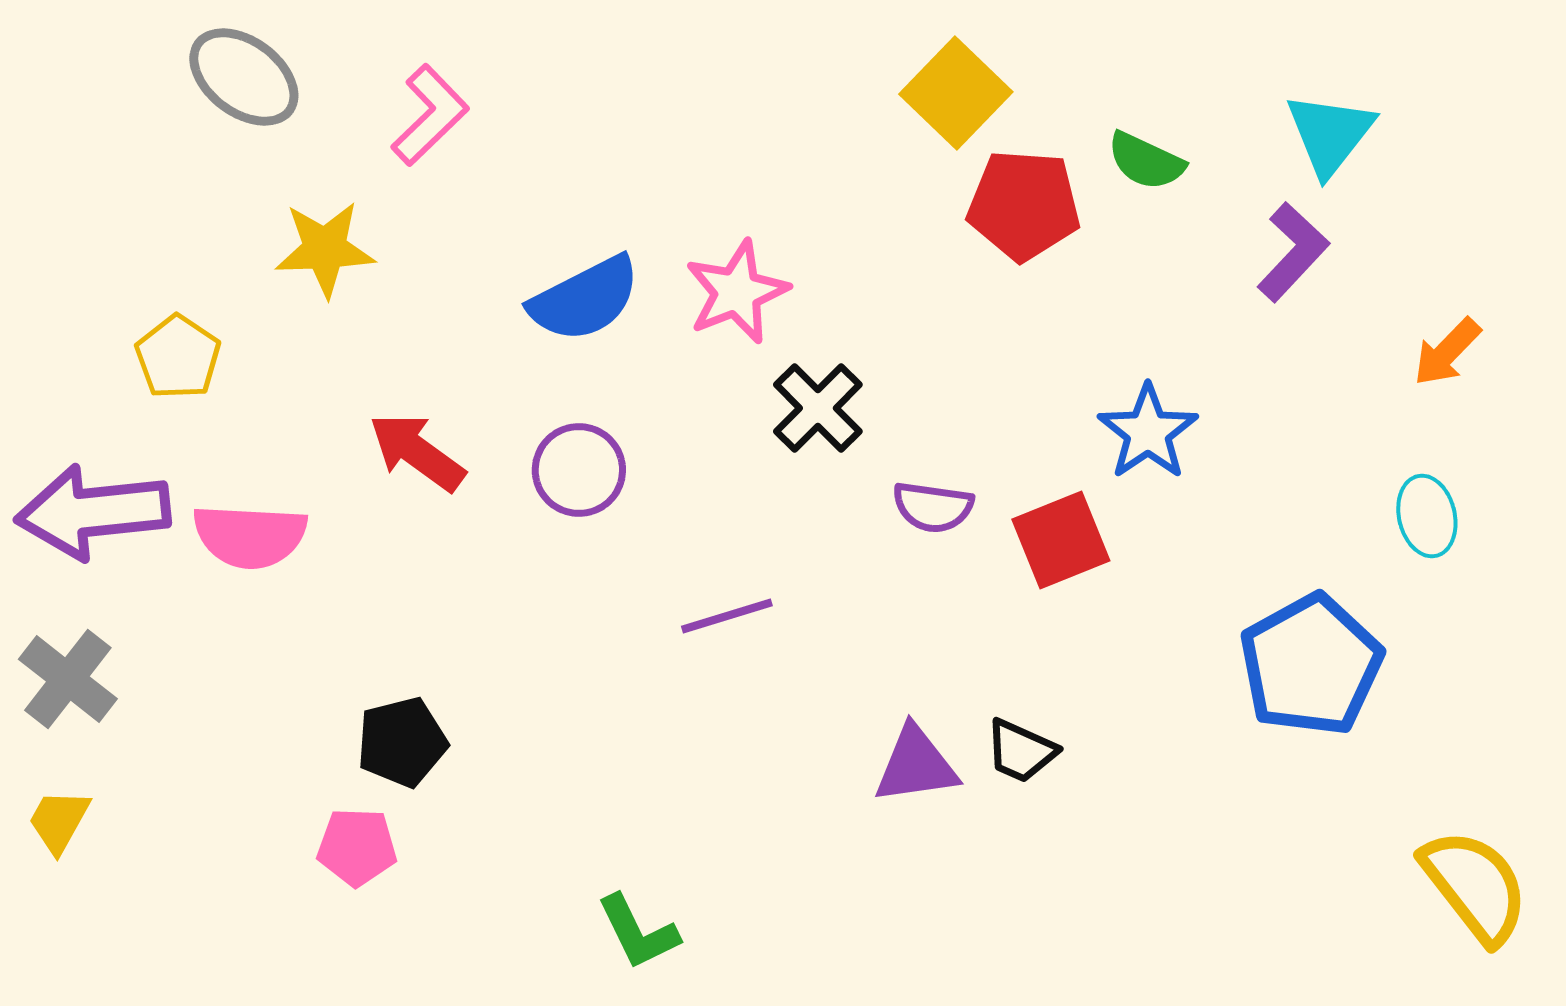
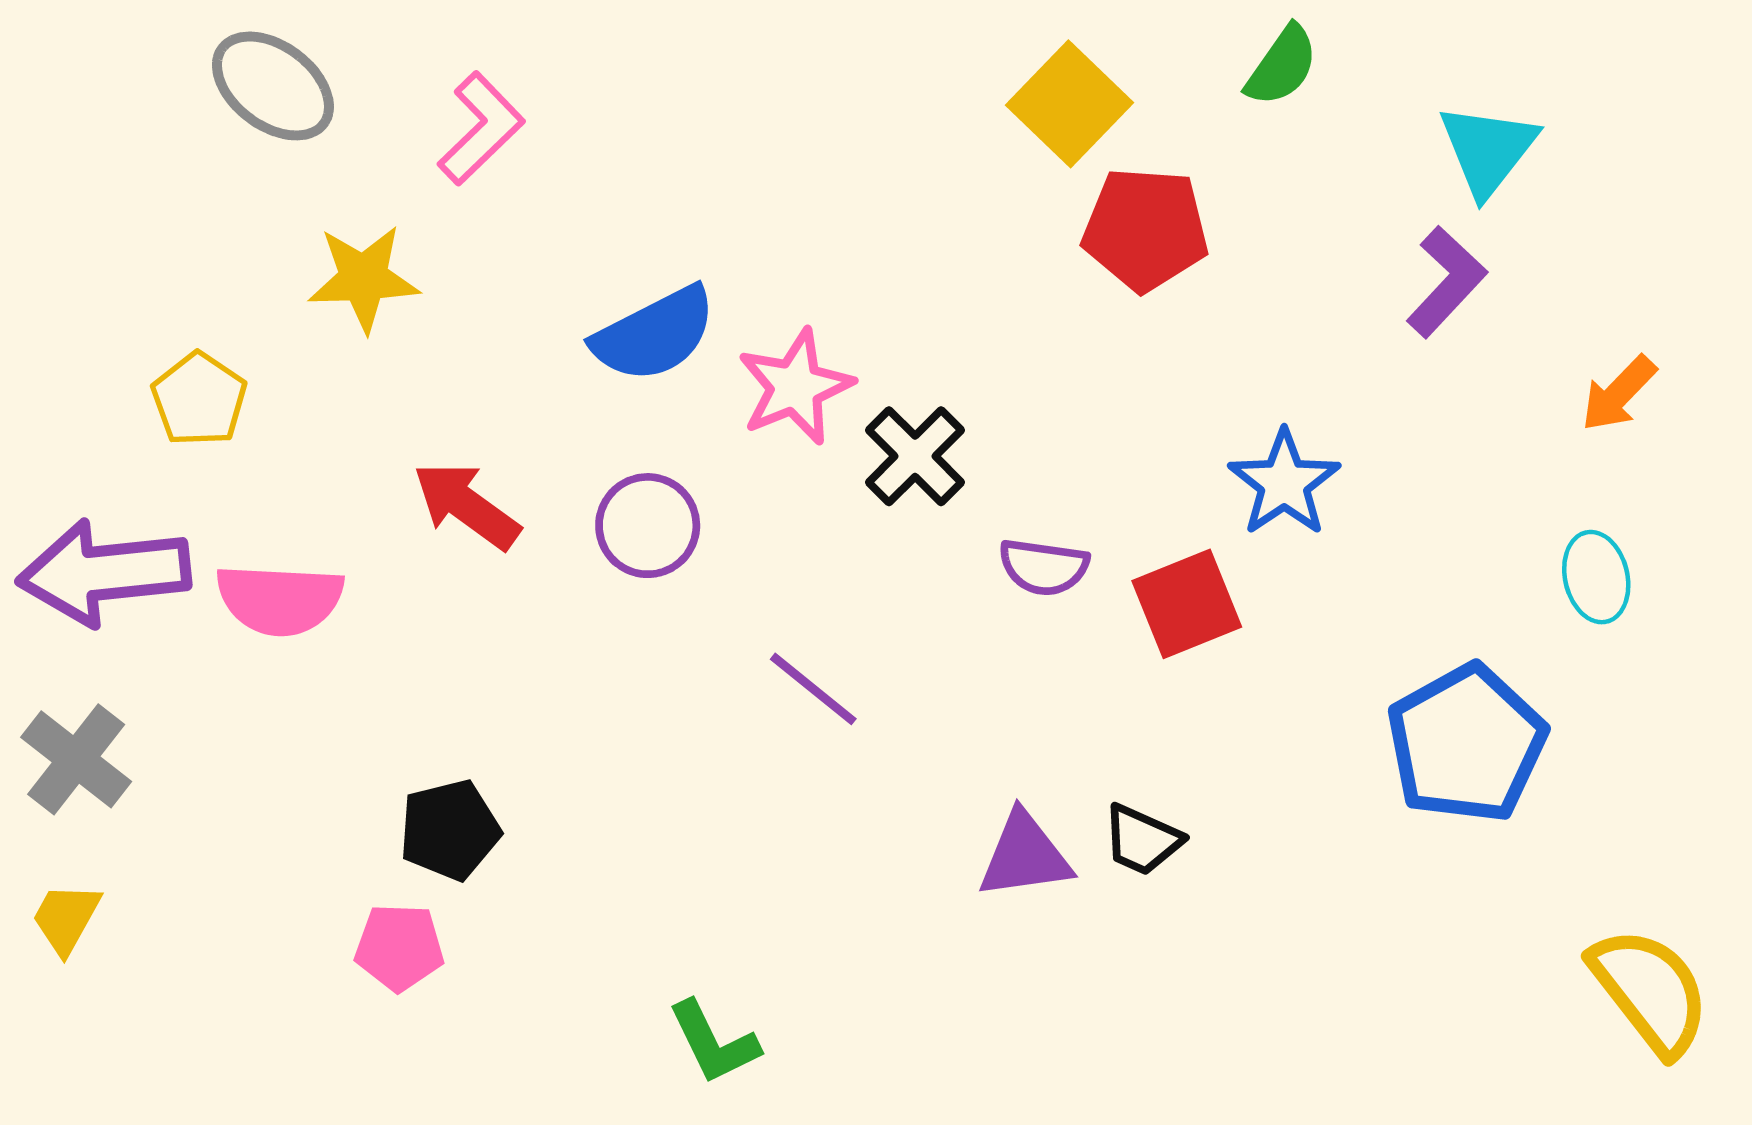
green semicircle: (1146, 161) -> (1282, 66), moved, turned -80
pink star: (737, 292) -> (795, 387), moved
purple line: (727, 616) -> (813, 689), turned 56

